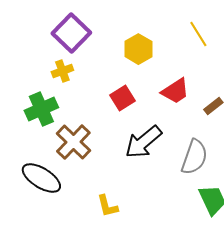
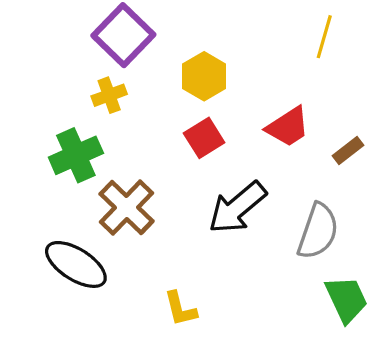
yellow line: (198, 34) -> (324, 37), turned 48
yellow hexagon: (138, 49) -> (204, 76), moved

